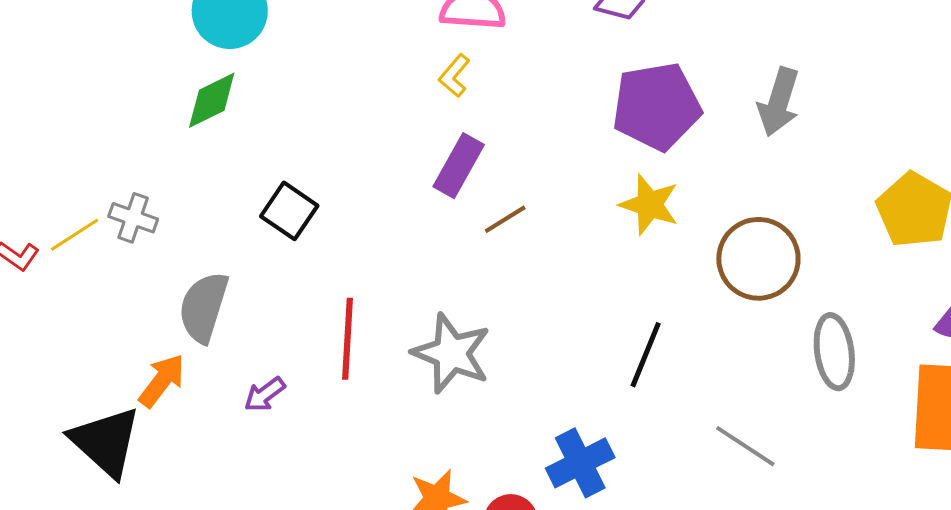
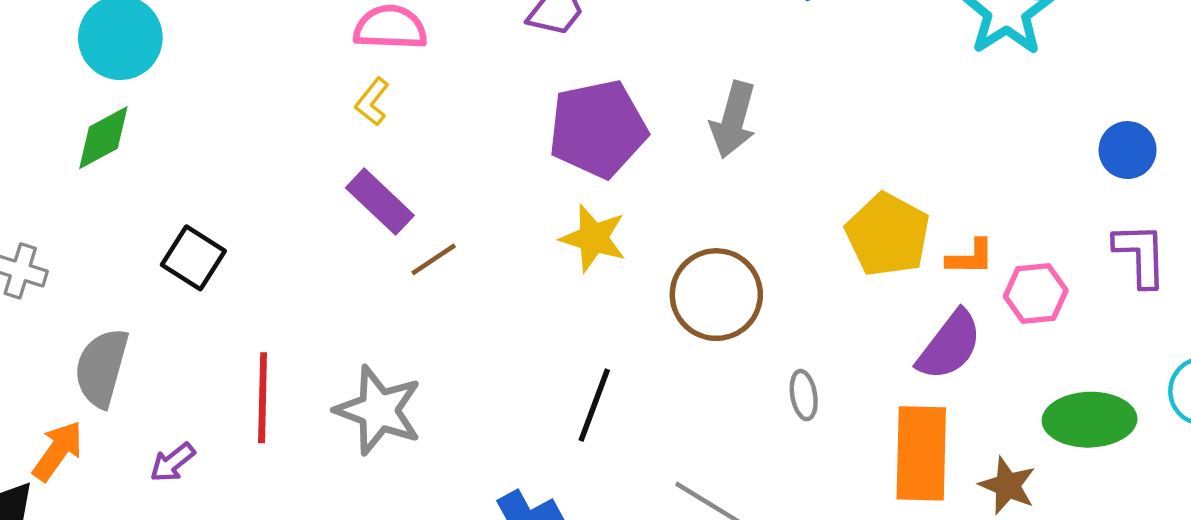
purple rectangle: (459, 166) -> (380, 202), turned -74
gray ellipse: (834, 352) -> (804, 395), size x0.6

